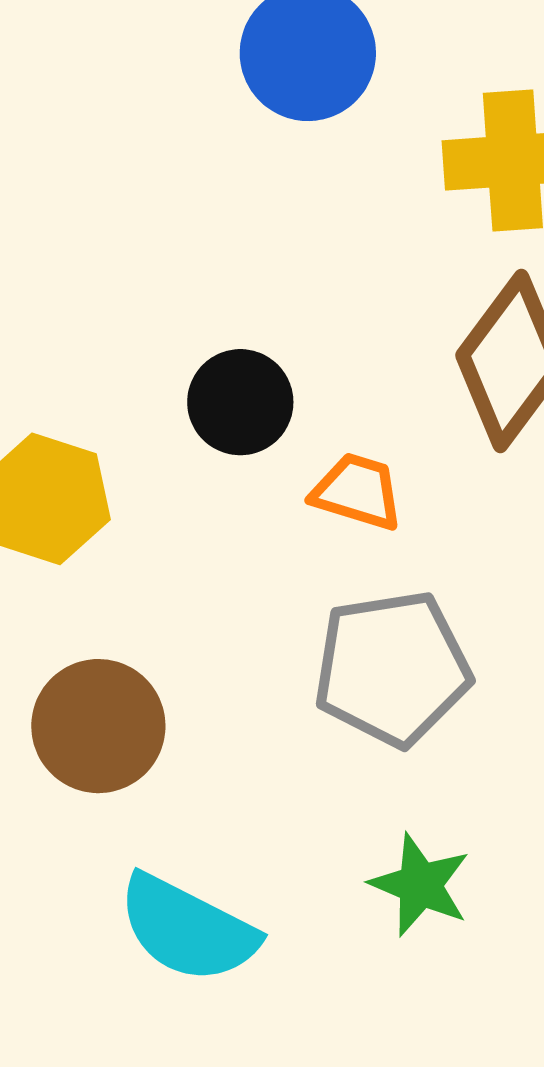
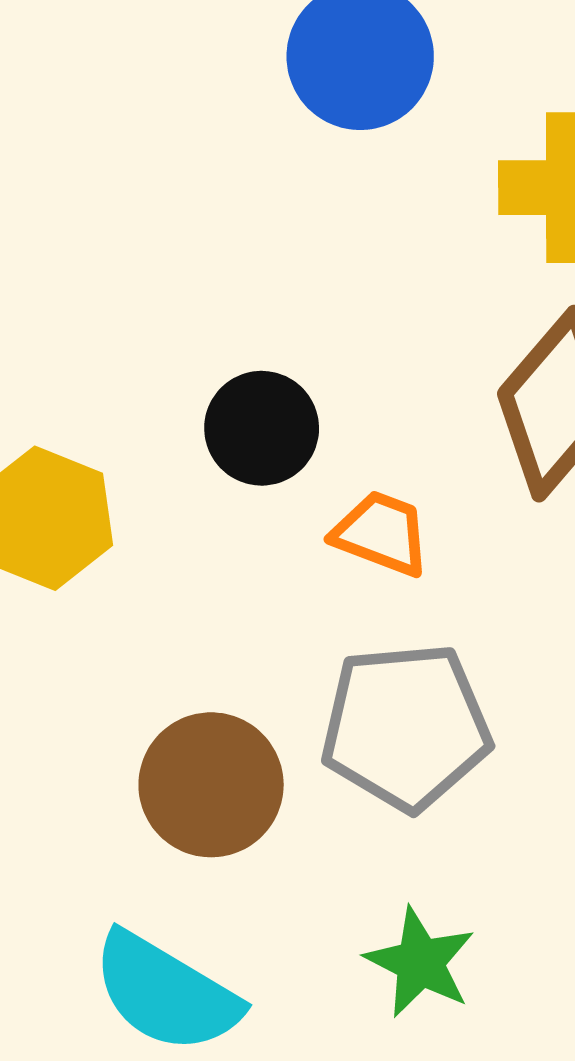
brown circle: (98, 726) -> (211, 785), moved

